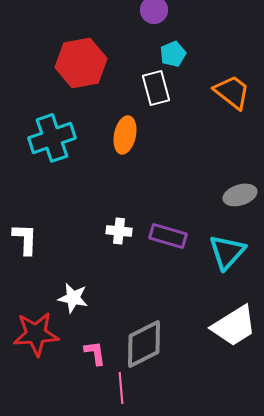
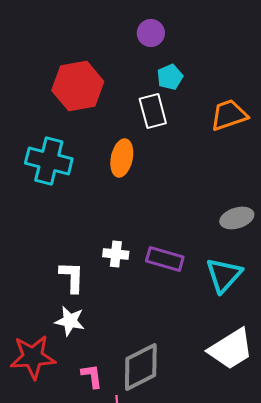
orange trapezoid: (232, 92) -> (229, 115), turned -57
cyan cross: (52, 138) -> (49, 161), turned 33
white L-shape: (25, 239) -> (72, 277), moved

